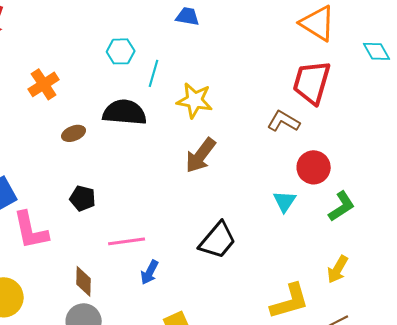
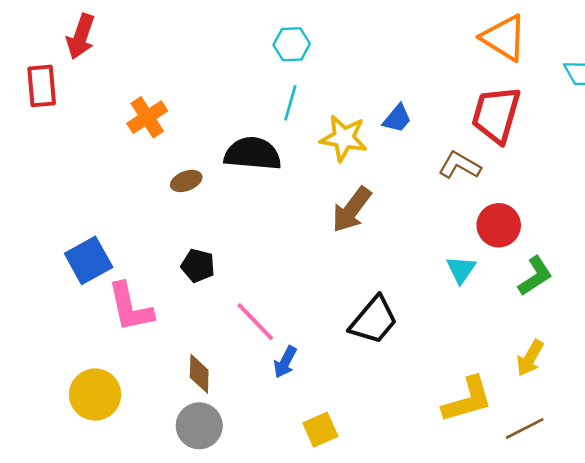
blue trapezoid: (188, 16) -> (397, 118), moved, turned 120
cyan hexagon: (121, 51) -> (292, 44), moved
pink line: (127, 241) -> (255, 322), turned 54

